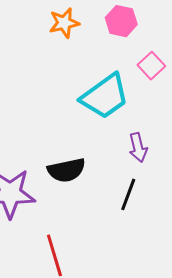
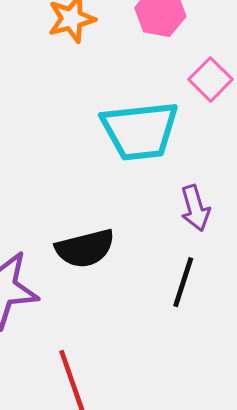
cyan trapezoid: (105, 96) -> (140, 131), turned 32

